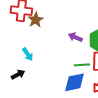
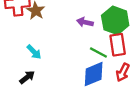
green line: (82, 65) -> (98, 52), turned 42

